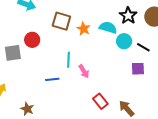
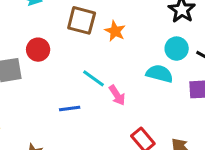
cyan semicircle: (108, 28) -> (159, 74), moved
cyan line: (68, 60) -> (93, 78), turned -56

